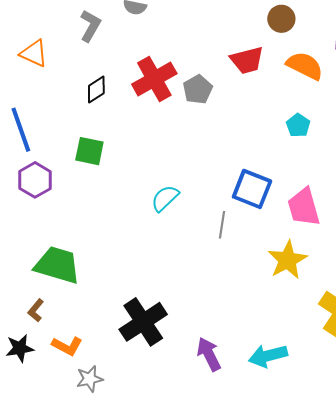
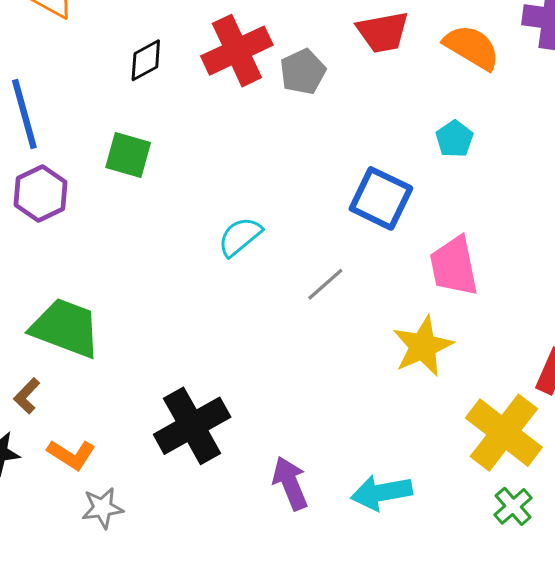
blue square: (252, 189) -> (381, 198), moved
gray line: (222, 225) -> (325, 284), turned 36

